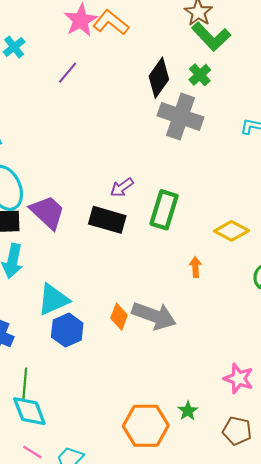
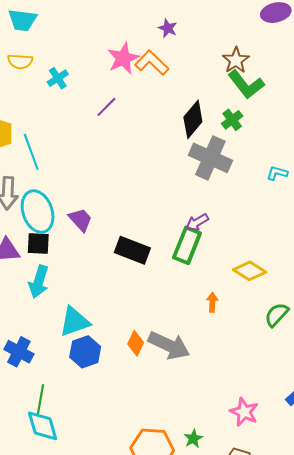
purple arrow: (122, 187) -> (197, 222), moved
purple trapezoid: (48, 212) -> (80, 220), moved, size x0.7

